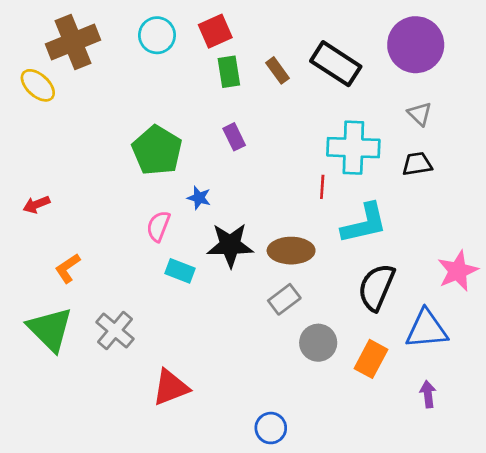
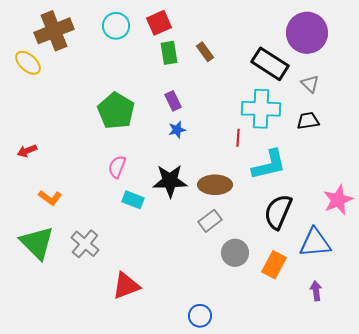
black rectangle: (336, 64) -> (270, 64), moved
blue star: (199, 198) -> (177, 130), moved, turned -30
orange L-shape: (68, 268) -> (50, 198), turned -110

